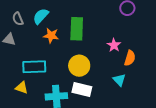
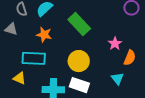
green rectangle: (77, 29) -> (79, 24), turned -50
orange star: (51, 36) -> (44, 35), moved

